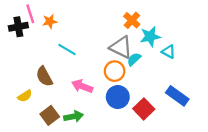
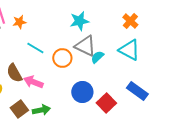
orange cross: (132, 20) -> (130, 21), moved
cyan star: (150, 37) -> (79, 21), moved
cyan triangle: (169, 52) -> (129, 50), size x1.6
orange circle: (115, 71) -> (62, 58), moved
pink arrow: (82, 86) -> (33, 82), moved

